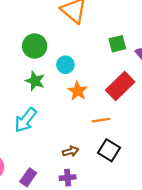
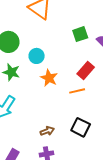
red rectangle: (120, 86) -> (86, 71), size x0.7
orange line: (101, 120) -> (77, 91), moved

